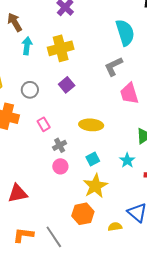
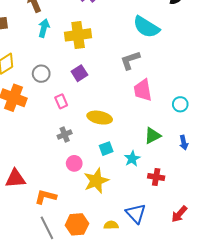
cyan semicircle: (125, 33) -> (146, 27), turned 132
pink rectangle: (44, 124) -> (61, 101), moved
cyan square: (93, 159) -> (106, 149), moved
pink circle: (60, 166) -> (74, 163), moved
orange hexagon: (83, 214) -> (77, 224), moved
orange L-shape: (23, 235) -> (46, 197), moved

